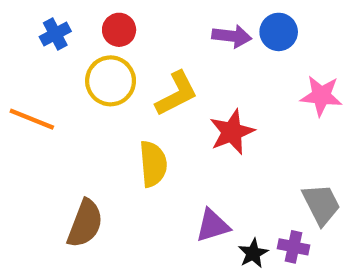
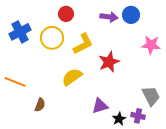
red circle: (119, 30) -> (66, 14), moved
blue cross: (55, 34) -> (20, 32), moved, size x1.5
orange line: (32, 119) -> (15, 82), moved
yellow semicircle: (153, 164) -> (72, 77), turned -120
brown semicircle: (85, 223) -> (40, 105), size x0.6

